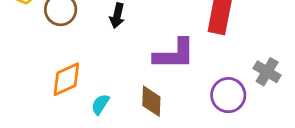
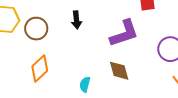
orange diamond: (66, 79) -> (40, 68), moved

